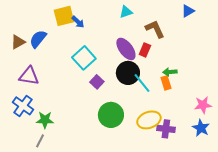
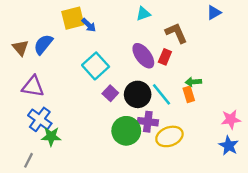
brown triangle: (18, 42) -> (20, 48), turned -42
black circle: (128, 73) -> (138, 94), moved
blue cross: (23, 106) -> (40, 119), moved
purple cross: (166, 129) -> (148, 122), moved
gray line: (40, 141) -> (28, 160), moved

